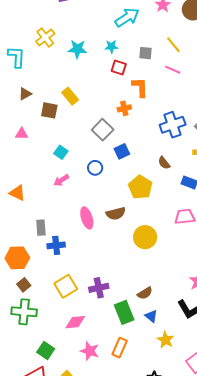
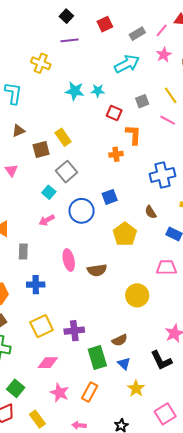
yellow cross: (45, 38) -> (41, 63), moved, turned -36
cyan star: (111, 47) -> (98, 91), moved
gray square: (146, 53) -> (142, 101), turned -32
brown square: (49, 110) -> (41, 150), turned -30
gray square: (103, 130) -> (66, 172), moved
pink triangle: (22, 134) -> (11, 170), turned 48
blue circle: (95, 168) -> (82, 211), size x1.6
brown semicircle: (116, 214) -> (97, 270), moved
gray rectangle: (41, 228) -> (23, 251), moved
yellow circle: (145, 237) -> (137, 295), moved

